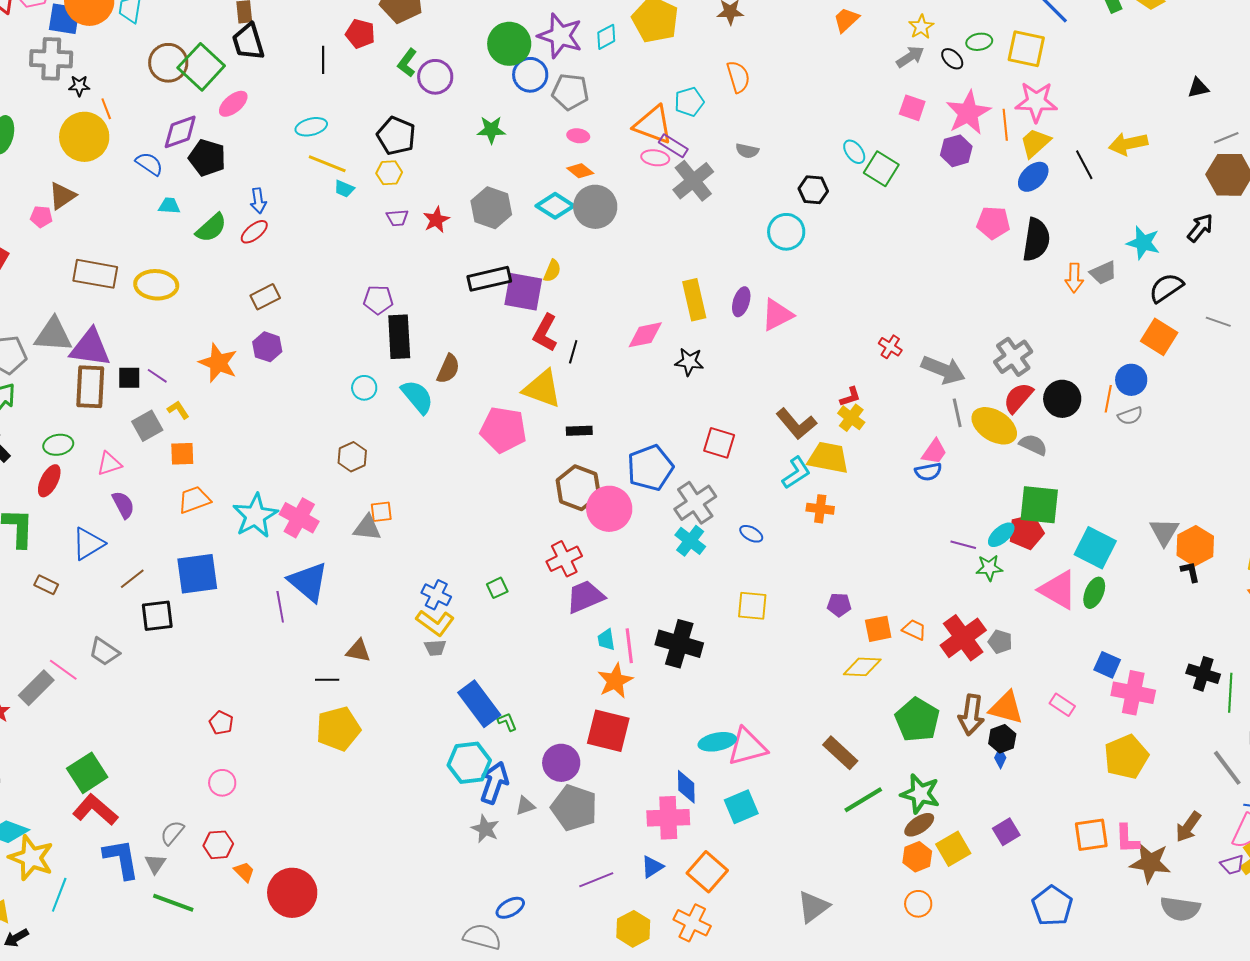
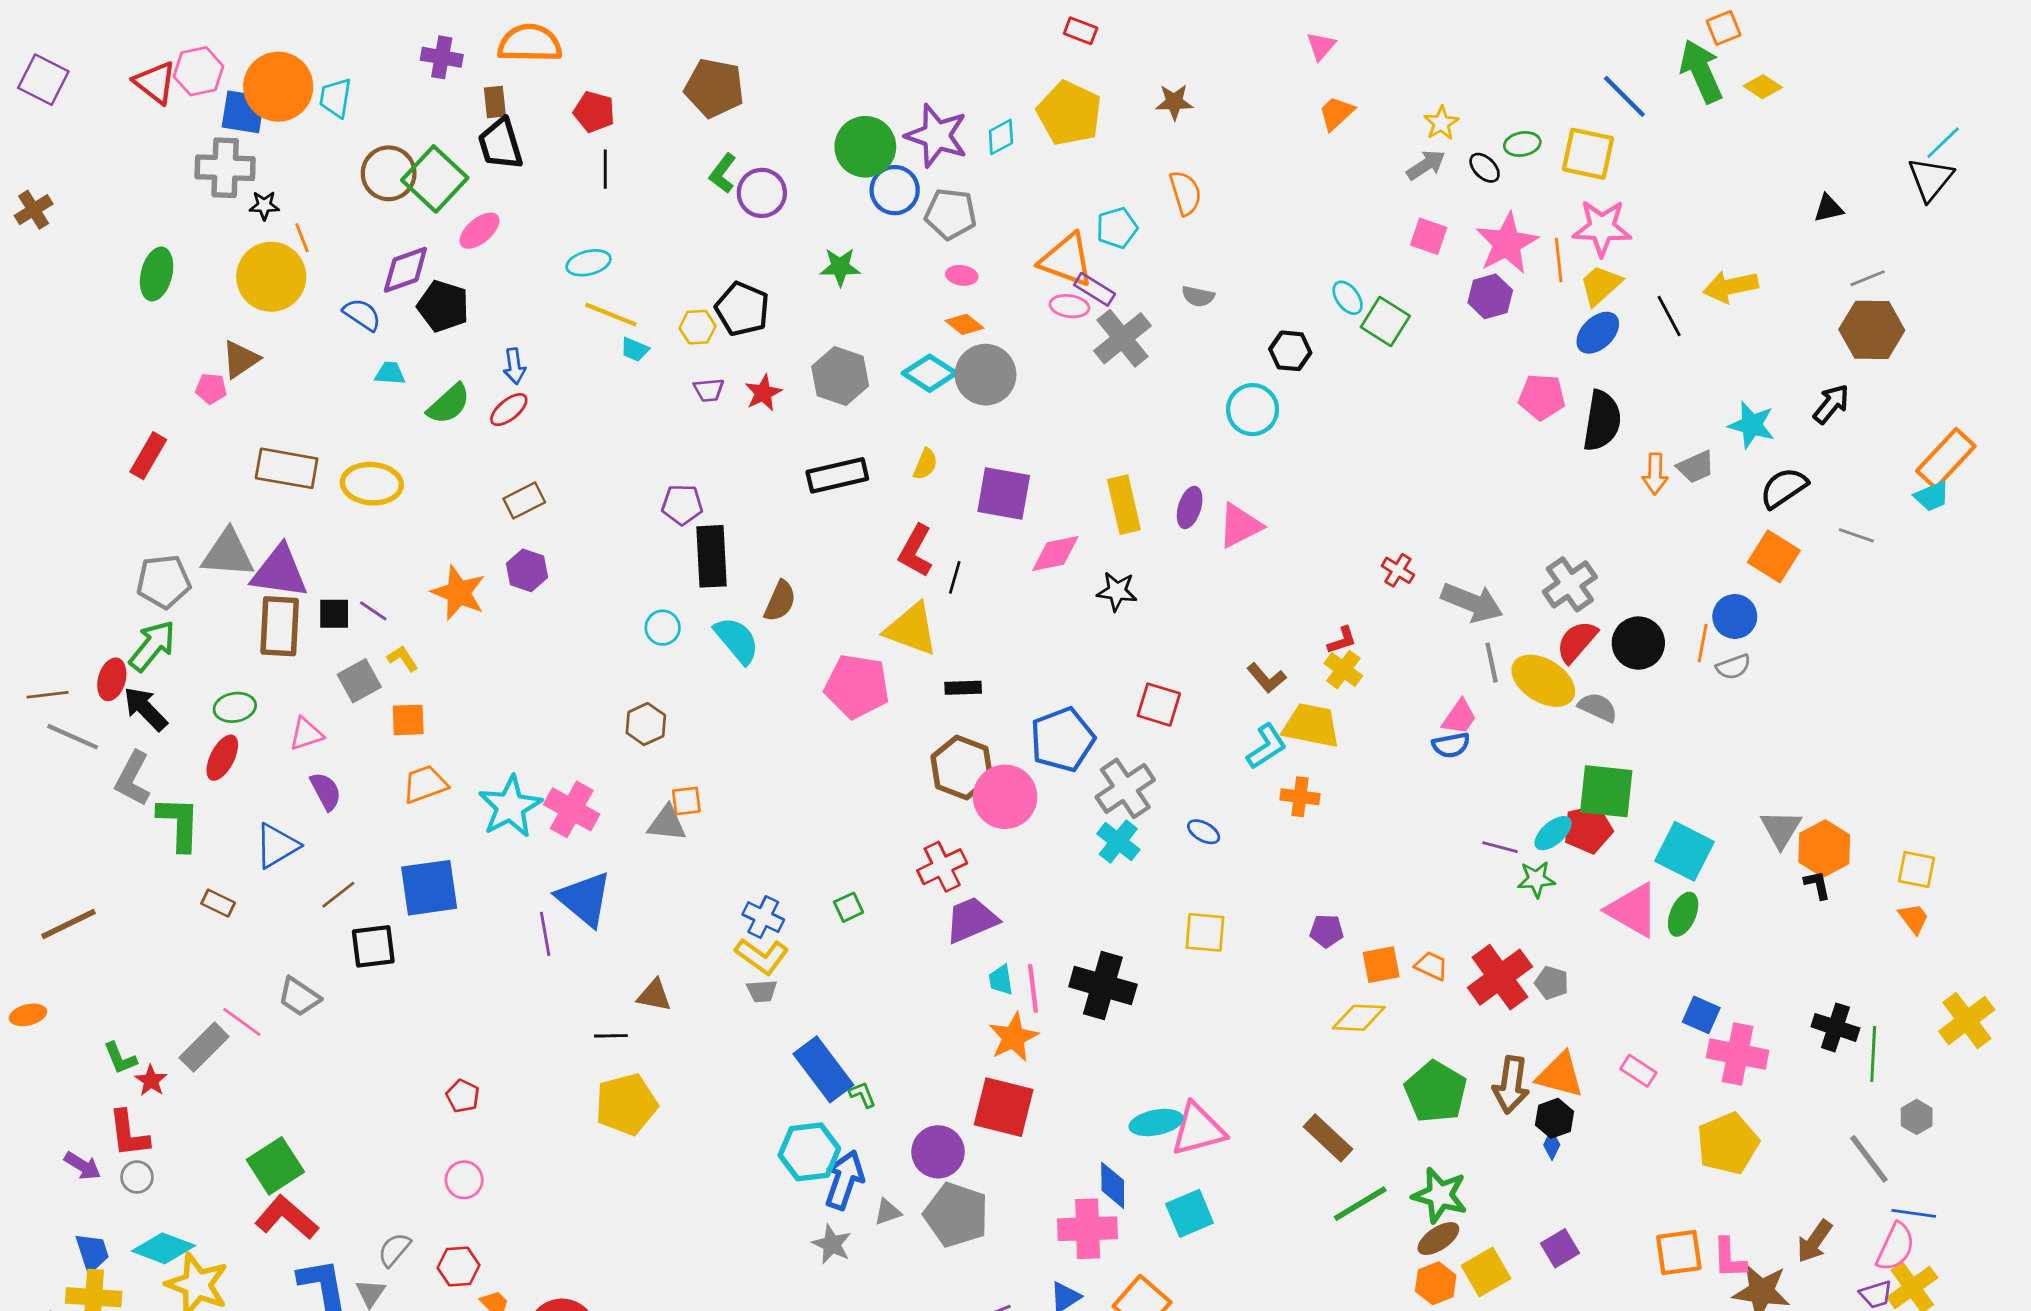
red pentagon: (360, 34) -> (594, 112), moved
black pentagon: (396, 136) -> (742, 309), moved
purple square: (523, 292) -> (1004, 493), moved
brown L-shape: (796, 424) -> (1266, 678), size x0.7

